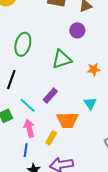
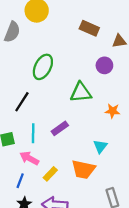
cyan line: (28, 105) -> (33, 133), turned 36
orange trapezoid: (67, 120) -> (83, 169), moved
pink arrow: (29, 128) -> (29, 158), turned -60

